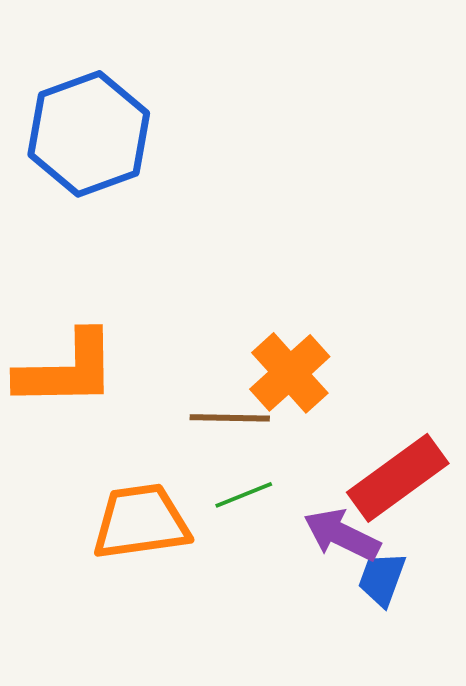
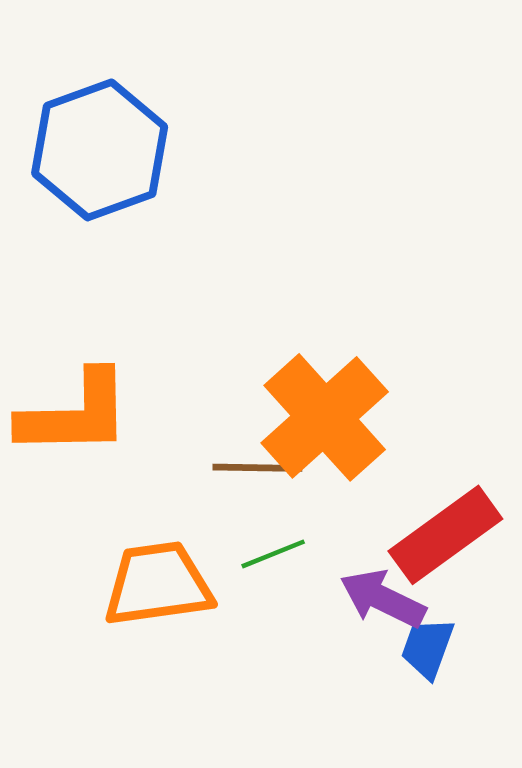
orange cross: (290, 373) -> (325, 417), size x1.4

